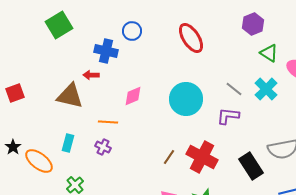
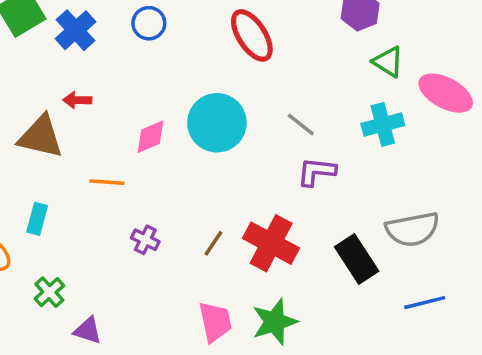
blue cross: (106, 51) -> (76, 30), moved, turned 35
gray line: (234, 89) -> (301, 124), moved
cyan cross: (266, 89) -> (383, 124), turned 30
cyan circle: (186, 99) -> (217, 123), moved
purple cross: (103, 147) -> (145, 240), moved

